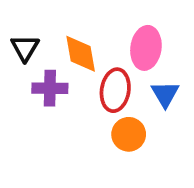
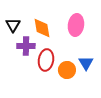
red ellipse: (115, 90) -> (46, 60), moved
blue triangle: (165, 94) -> (86, 63), moved

